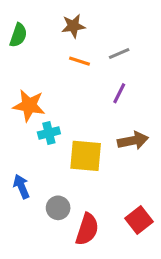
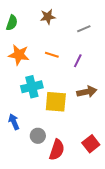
gray line: (119, 53) -> (84, 29), moved
orange line: (79, 61) -> (52, 55), moved
orange star: (29, 105) -> (19, 55), moved
cyan cross: (49, 133) -> (32, 87), size x1.5

